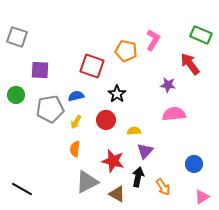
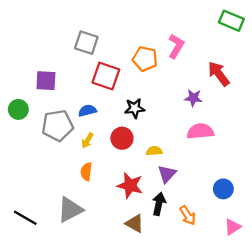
green rectangle: (201, 35) -> (231, 21), moved
gray square: (17, 37) -> (86, 43), moved
black star: (117, 94) -> (135, 108), turned 30
gray triangle: (87, 182) -> (70, 210), moved

